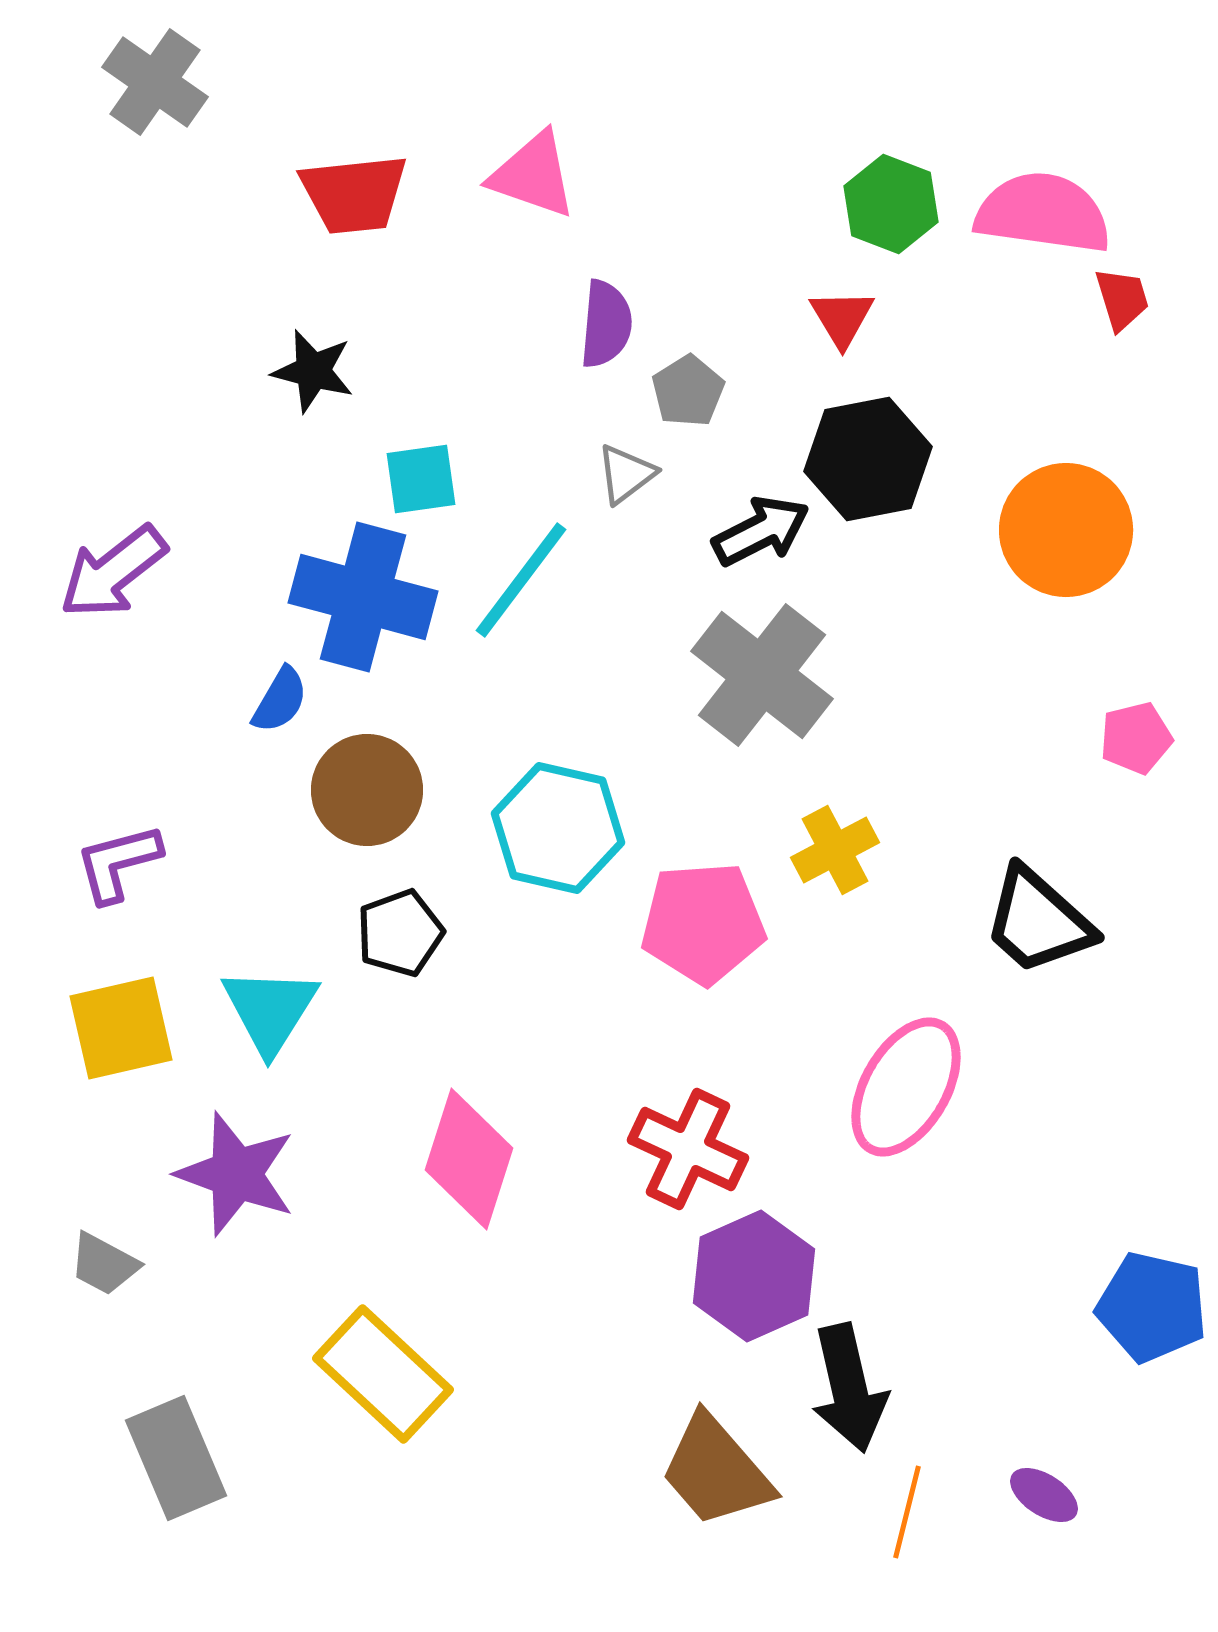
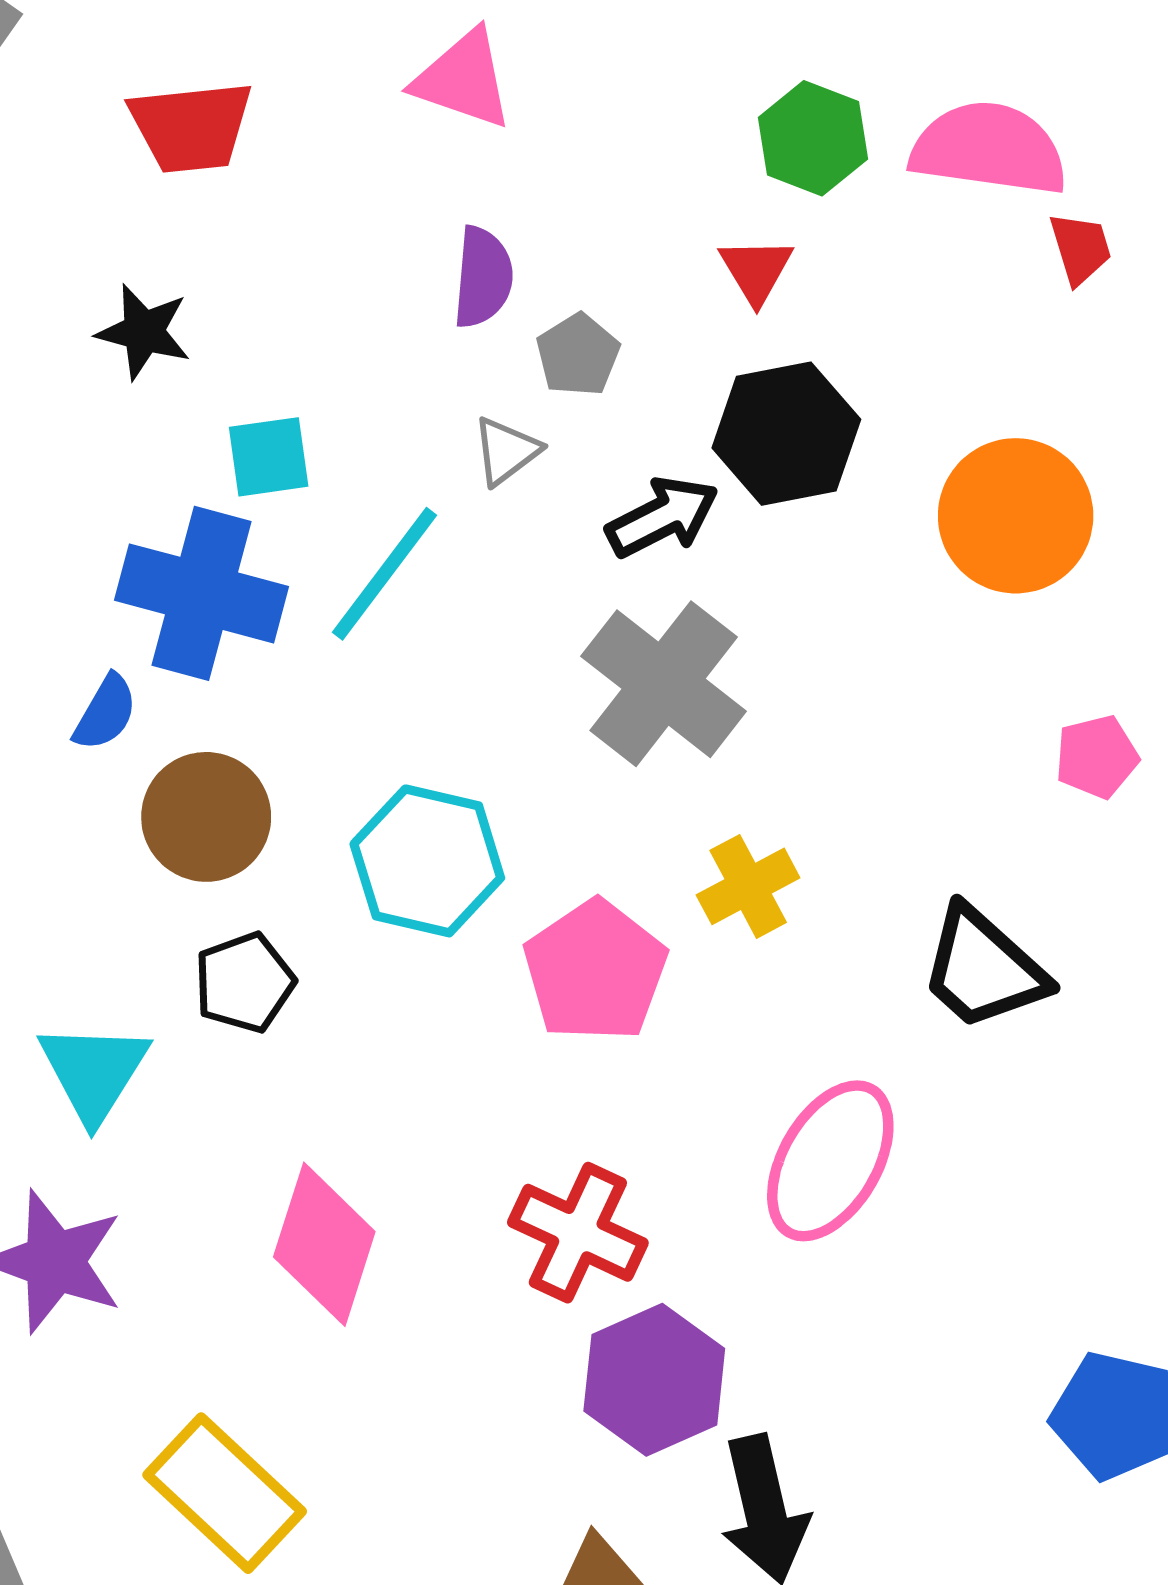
pink triangle: (533, 175) -> (463, 79), moved
pink pentagon: (703, 923) -> (595, 971), turned -30

